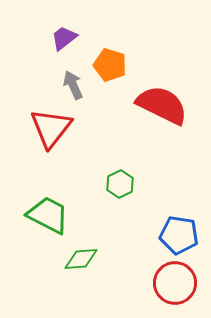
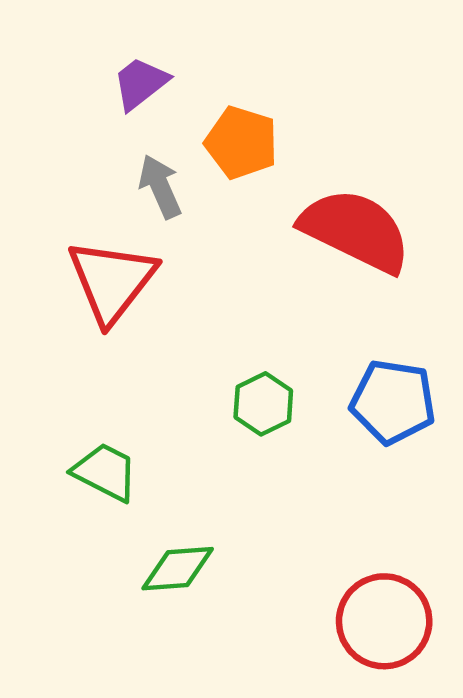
green trapezoid: (48, 215) -> (105, 472), size x0.7
blue pentagon: (179, 235) -> (393, 402), moved

